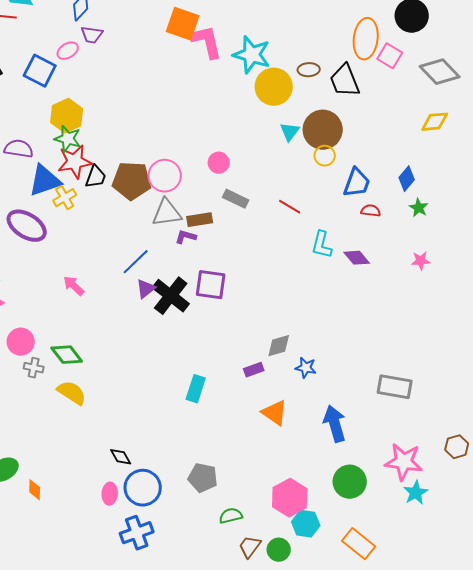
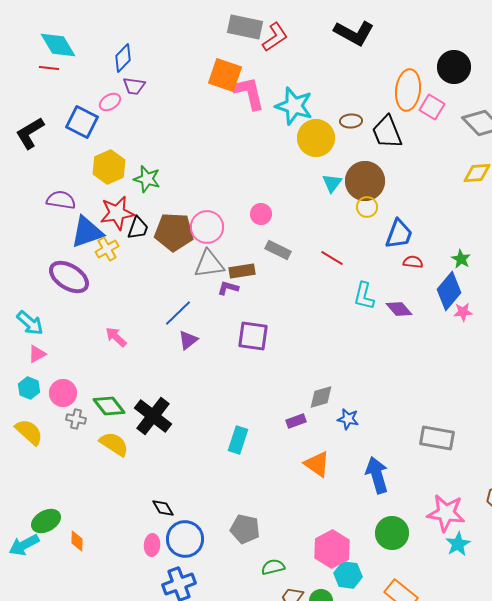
green star: (68, 139) -> (147, 179), moved
blue diamond: (407, 179) -> (449, 291), moved, size x1.5
black cross: (171, 296) -> (153, 416), moved

